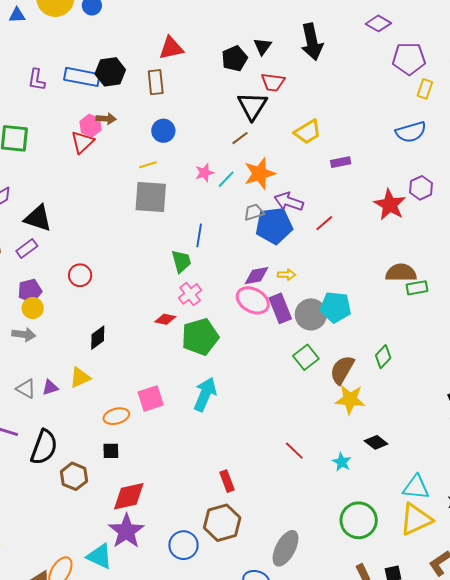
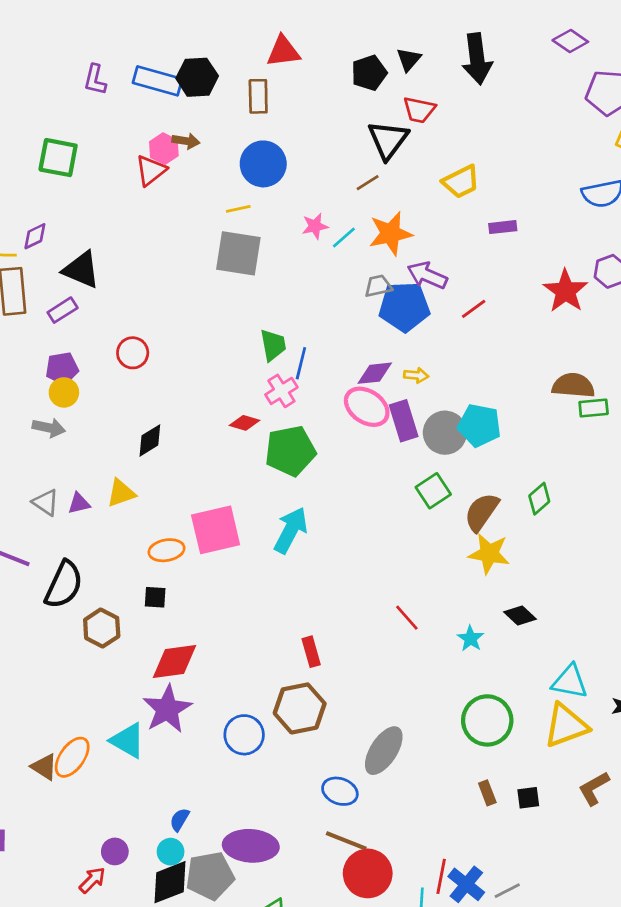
blue circle: (163, 131) -> (263, 164), size x1.4
blue line: (199, 235) -> (301, 363), moved
pink square: (151, 398) -> (216, 530), size x1.4

